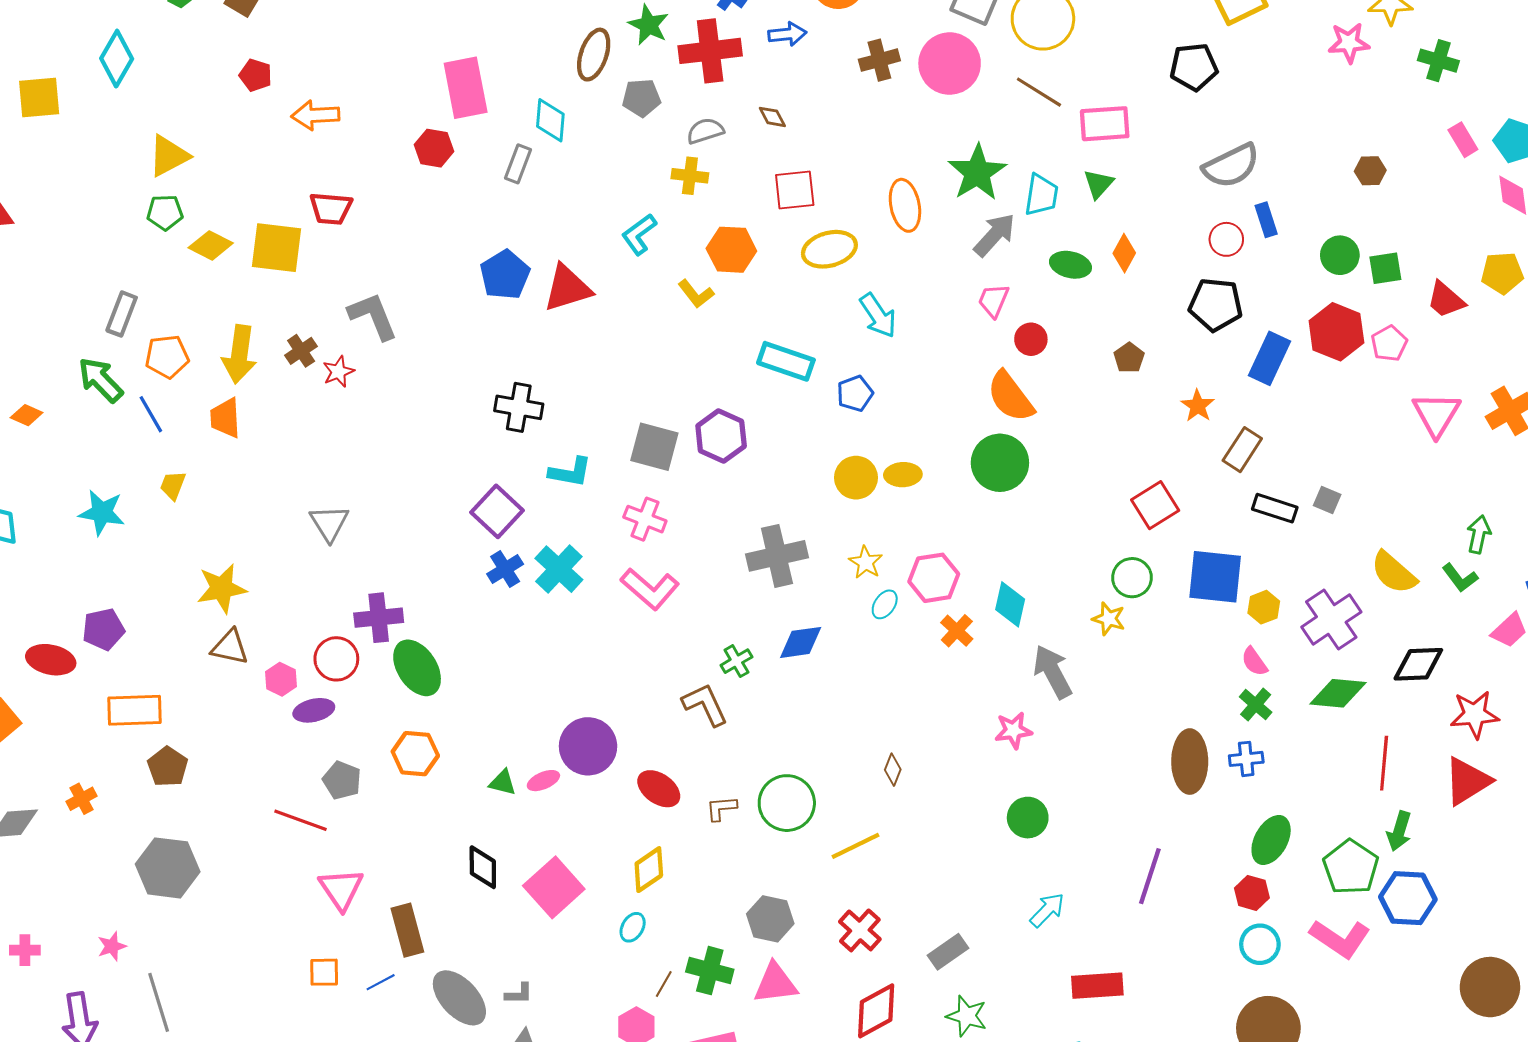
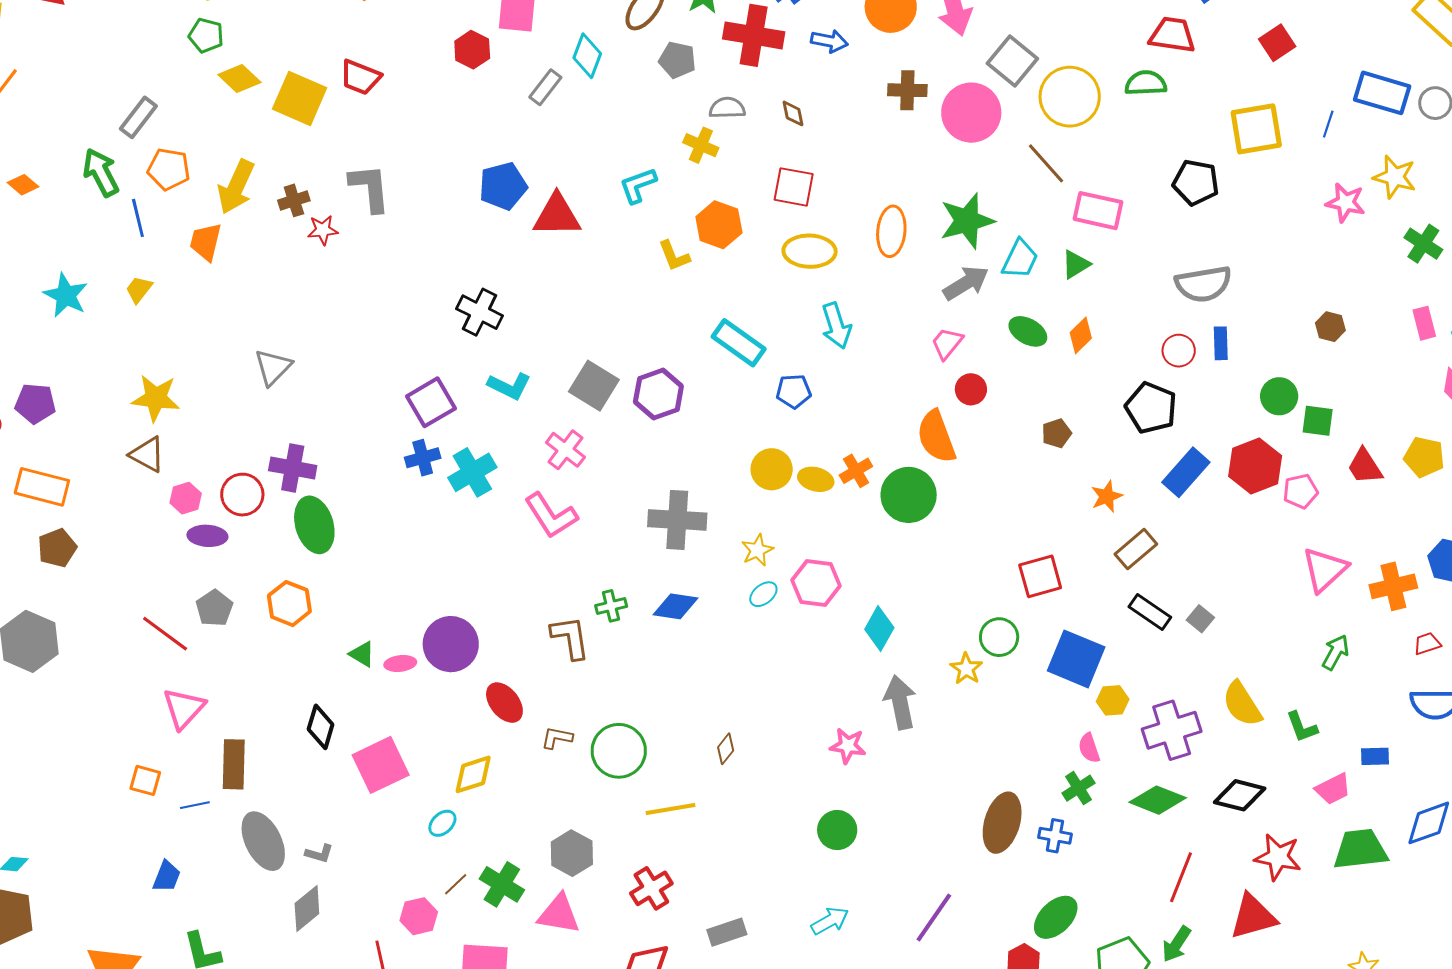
green arrow: (1479, 534) -> (1336, 652), moved
orange cross: (957, 631) -> (856, 471), moved

